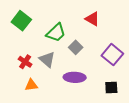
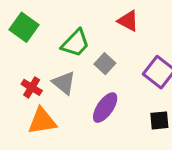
purple ellipse: (75, 77) -> (105, 108), turned -55
orange triangle: (31, 85) -> (42, 121), size x1.5

